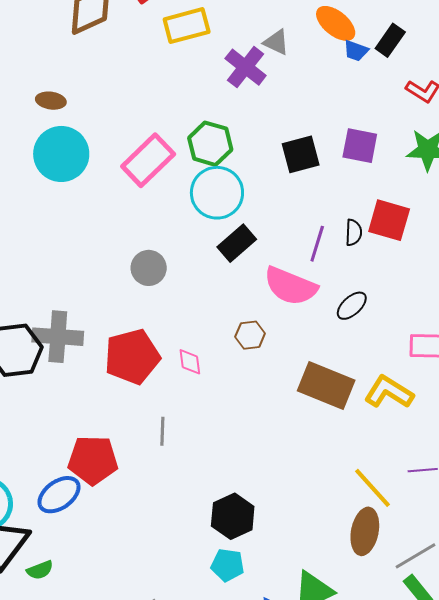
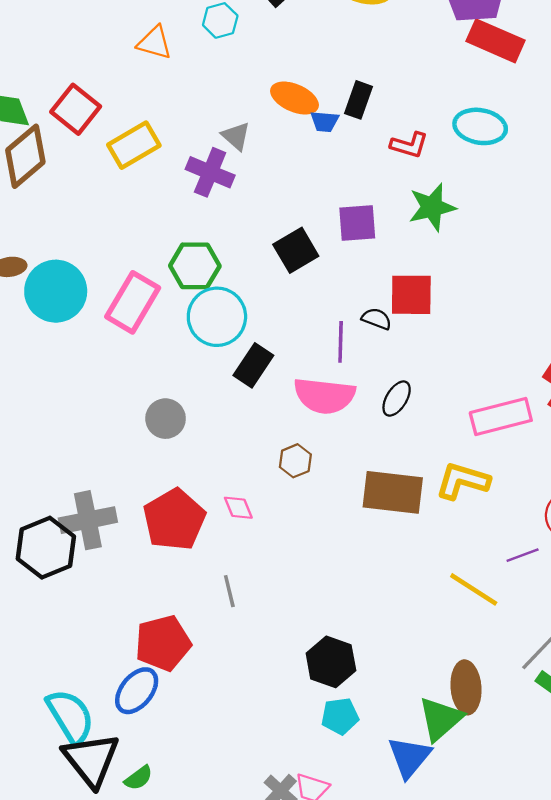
gray triangle: (276, 42) -> (236, 136), turned 32
cyan circle: (61, 154) -> (56, 291), moved
black semicircle: (354, 232) -> (377, 319), turned -56
brown ellipse: (365, 531) -> (466, 687), moved

